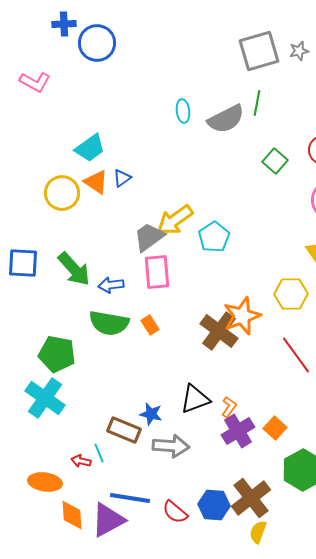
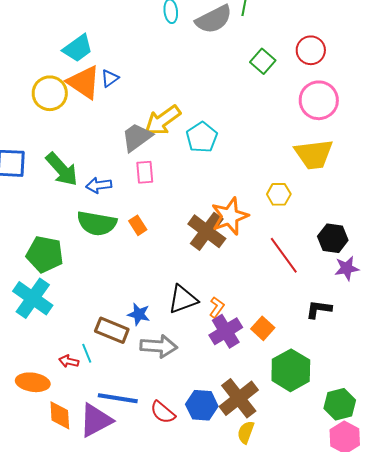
orange triangle: (96, 182) -> (84, 82), size x1.4
pink rectangle: (157, 272) -> (145, 172), size x0.7
yellow hexagon: (291, 294) -> (279, 194), size x0.7

